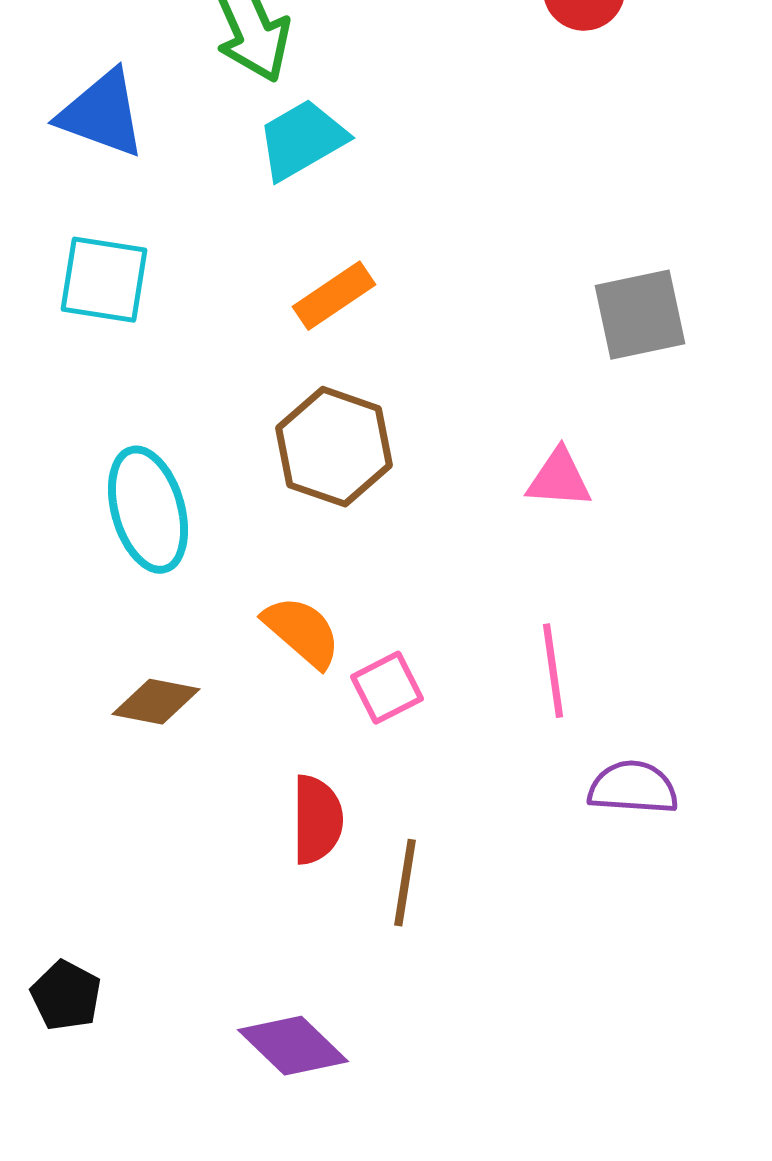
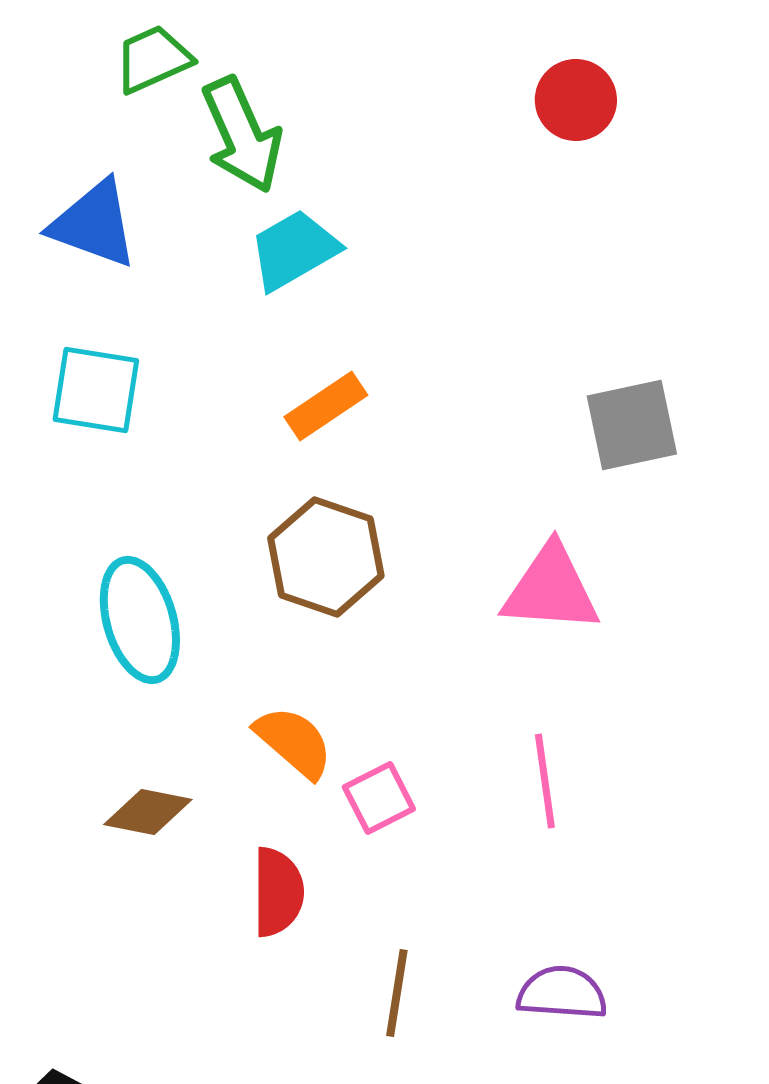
pink triangle: (559, 479) -> (551, 589), size x1.5
purple semicircle: (633, 788) -> (562, 993), moved
red semicircle: (317, 820) -> (278, 892), moved

